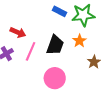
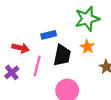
blue rectangle: (60, 11) -> (49, 35), moved, turned -32

